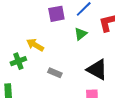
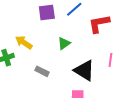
green triangle: (81, 34) -> (64, 43), moved

